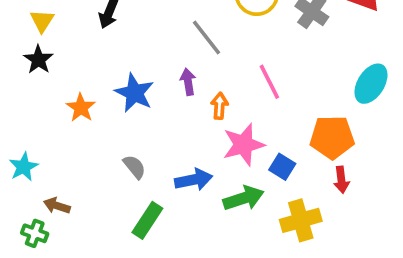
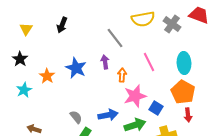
black star: (38, 60) -> (20, 59), moved
cyan ellipse: (371, 84) -> (184, 63), moved, turned -35
orange pentagon: (332, 137) -> (183, 92), turned 30
cyan star: (24, 167) -> (24, 90), moved
gray semicircle: (134, 167) -> (76, 117), moved

